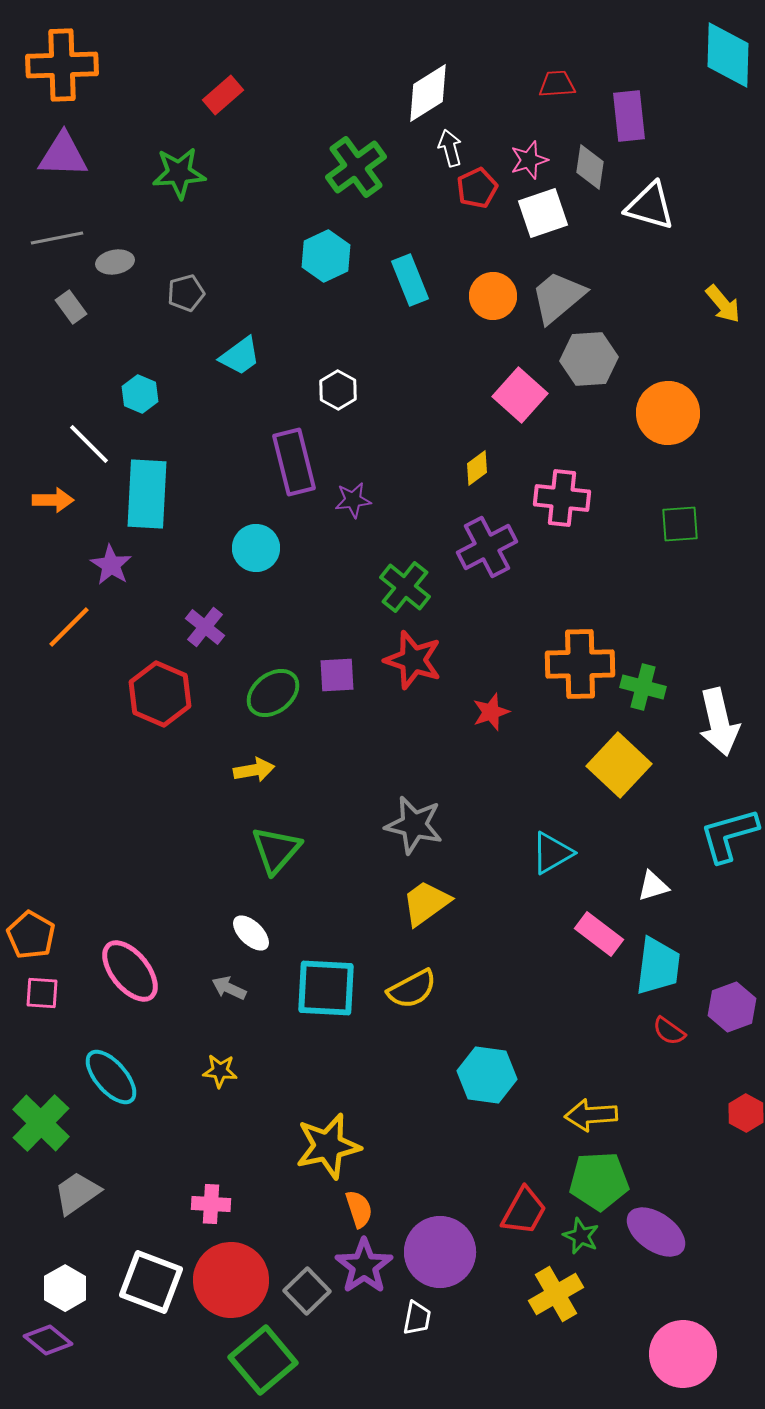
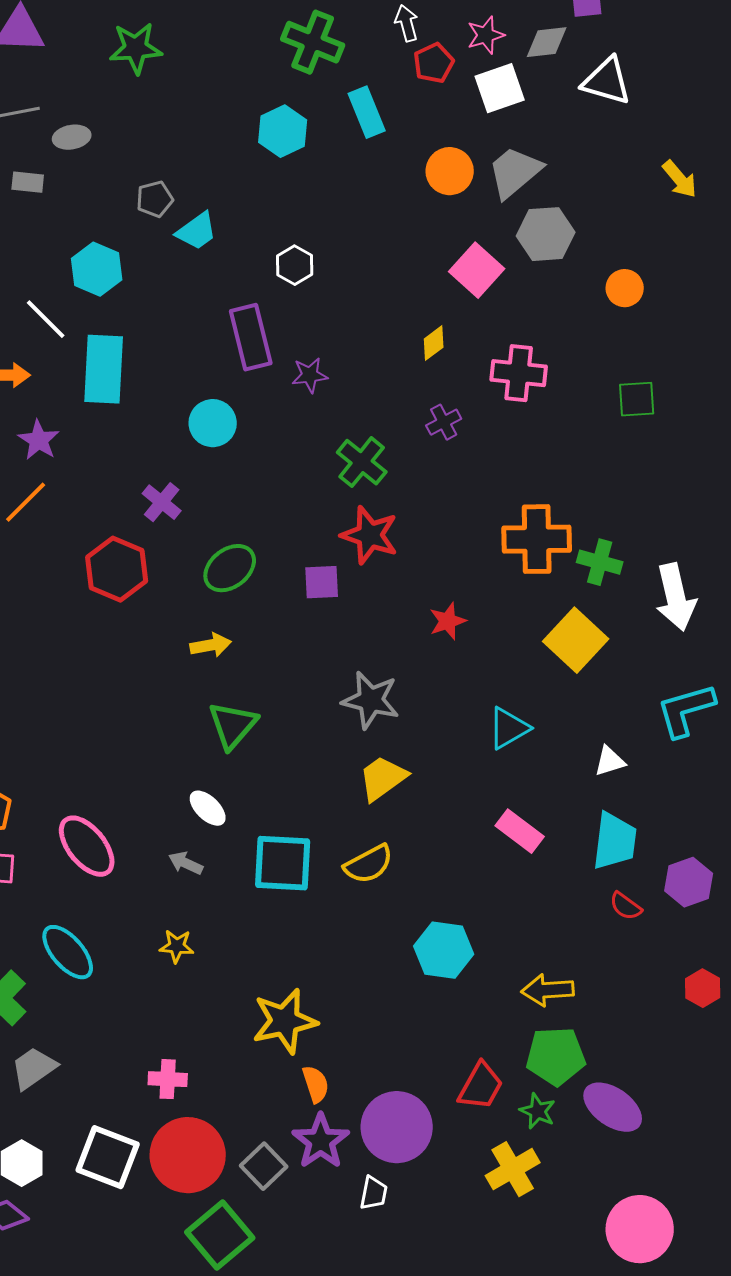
green cross: (356, 167) -> (313, 42), turned -32
gray diamond: (590, 167) -> (547, 42), turned 75
cyan rectangle: (410, 280) -> (367, 112), moved
gray pentagon: (186, 293) -> (155, 199), moved
gray rectangle: (71, 307) -> (28, 182), turned -48
cyan hexagon: (140, 394) -> (97, 269), size x1.4
orange circle: (668, 413) -> (625, 288), size x0.6
purple cross: (487, 547) -> (444, 422), size x0.6
purple star: (111, 565) -> (39, 440), moved
purple square: (337, 675) -> (322, 582), moved
red star: (491, 712) -> (448, 621), moved
pink rectangle: (599, 934) -> (520, 831), moved

